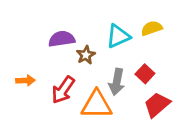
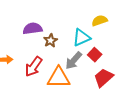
cyan triangle: (118, 36) -> (82, 38), moved
gray arrow: (117, 82) -> (74, 61), turned 30

